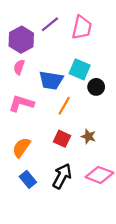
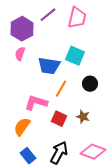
black circle: (96, 87) -> (90, 84), moved
pink L-shape: (21, 103) -> (36, 103), moved

